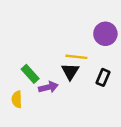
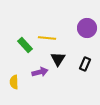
yellow line: (76, 57) -> (47, 38), moved
green rectangle: (30, 74) -> (25, 45), moved

